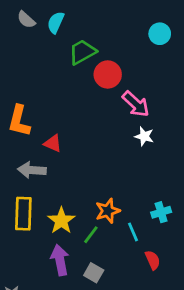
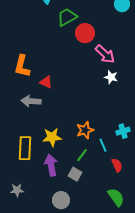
yellow rectangle: (23, 214) -> (25, 148), moved
yellow star: (61, 221) -> (52, 137), turned 30
green line: (91, 235) -> (82, 155), moved

